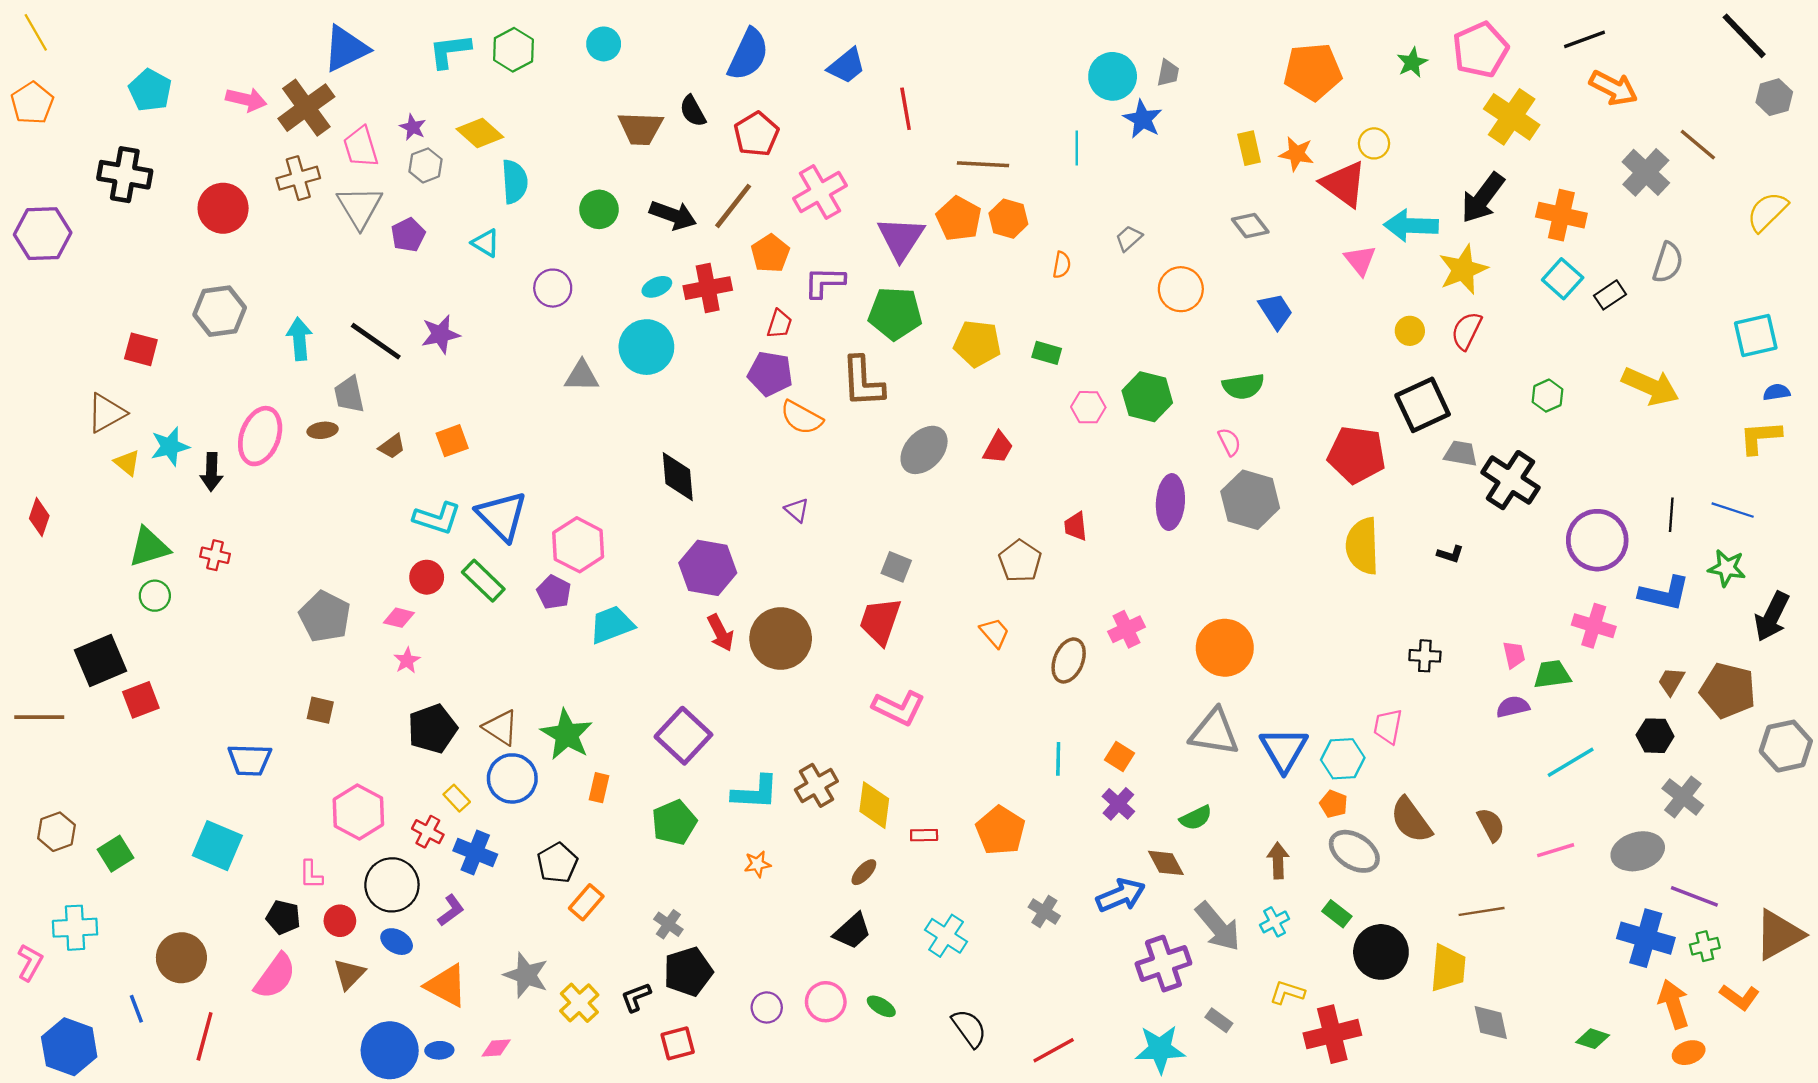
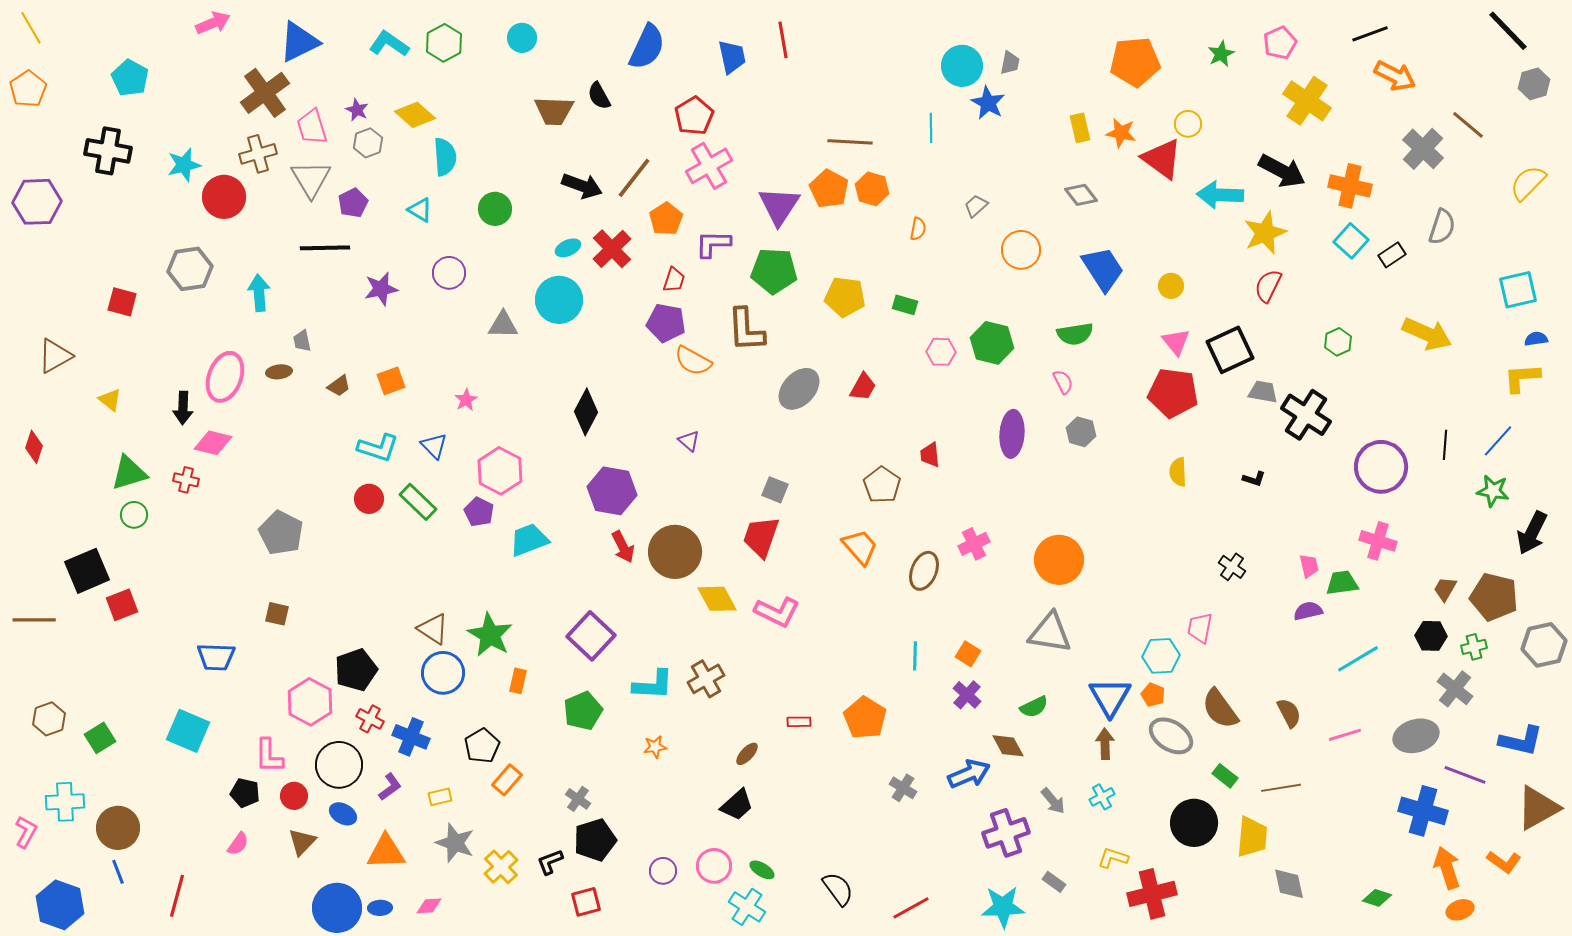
pink pentagon: (1480, 50) -> (1280, 43), size x0.7
cyan L-shape: (450, 51) -> (389, 44), turned 42
blue trapezoid: (847, 66) -> (732, 57), turned -63
pink arrow: (246, 99) -> (213, 23), moved, turned -36
red line: (906, 109) -> (783, 40), moved
red pentagon: (756, 134) -> (694, 116), moved
black arrow: (1483, 198) -> (1282, 171), turned -99
red circle: (223, 208) -> (224, 197), moved
green circle: (599, 209) -> (495, 209), moved
pink triangle: (1360, 260) -> (1176, 342), moved
purple circle: (553, 288) -> (449, 273), moved
red cross: (708, 288) -> (612, 249), turned -33
blue trapezoid: (1276, 311) -> (1103, 269), size x1.4
yellow circle: (1410, 331) -> (1171, 286), moved
black line: (376, 341) -> (325, 248), moved, turned -36
gray trapezoid: (349, 394) -> (302, 341), size x0.7
brown triangle: (106, 413) -> (55, 356), moved
cyan star: (170, 446) -> (184, 165), moved
black diamond: (678, 477) -> (586, 412), turned 33
gray hexagon: (1250, 500) -> (1081, 432), size x0.6
blue line: (1733, 510) -> (1498, 441), turned -66
blue triangle: (502, 516) -> (434, 446), size x0.6
yellow semicircle: (1362, 546) -> (1178, 472), size x0.6
blue L-shape: (1664, 593) -> (1521, 741), moved
pink diamond: (399, 618) -> (213, 443), moved, size x1.4
orange trapezoid: (995, 633) -> (860, 547), size x1.4
black cross: (1425, 656) -> (1232, 567), turned 32
pink star: (407, 660) -> (466, 400), moved
black pentagon: (432, 729) -> (356, 670), moved
blue triangle: (1284, 750) -> (1110, 697), moved
yellow rectangle: (457, 798) -> (440, 797), moved, turned -60
yellow diamond: (874, 805) -> (717, 599), moved, turned -36
pink L-shape: (311, 874) -> (269, 756), size x1.4
green rectangle: (1337, 914) -> (1225, 776), moved
gray arrow: (1218, 927) -> (1053, 801), size x0.6
cyan cross: (946, 936) -> (747, 907), moved
green cross: (1705, 946) -> (1474, 647), moved
brown circle: (181, 958) -> (118, 828), moved
pink semicircle: (275, 976) -> (238, 844), size x0.6
orange triangle: (446, 986) -> (386, 852), turned -30

